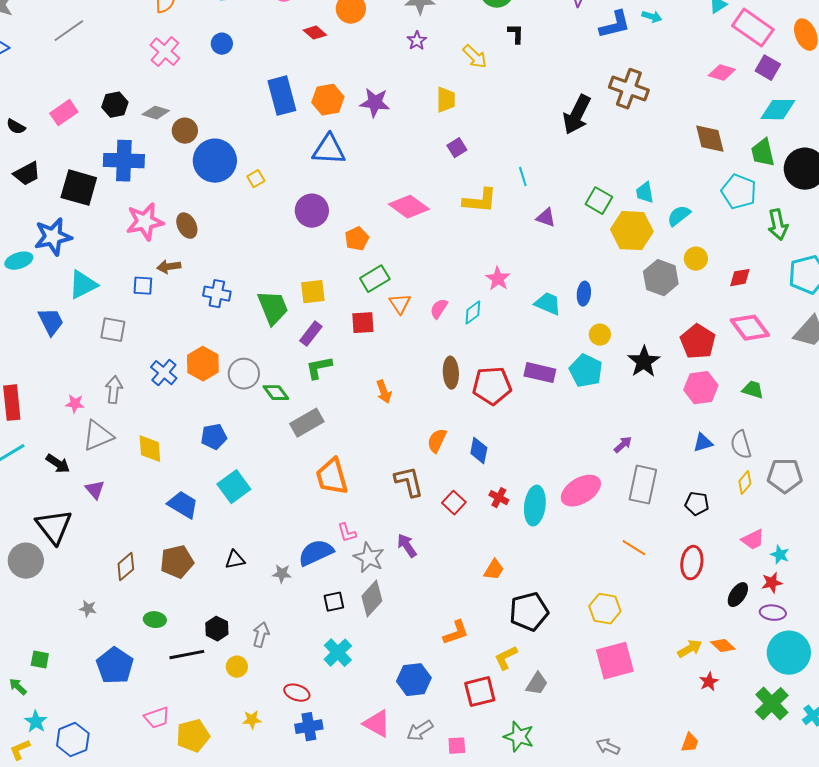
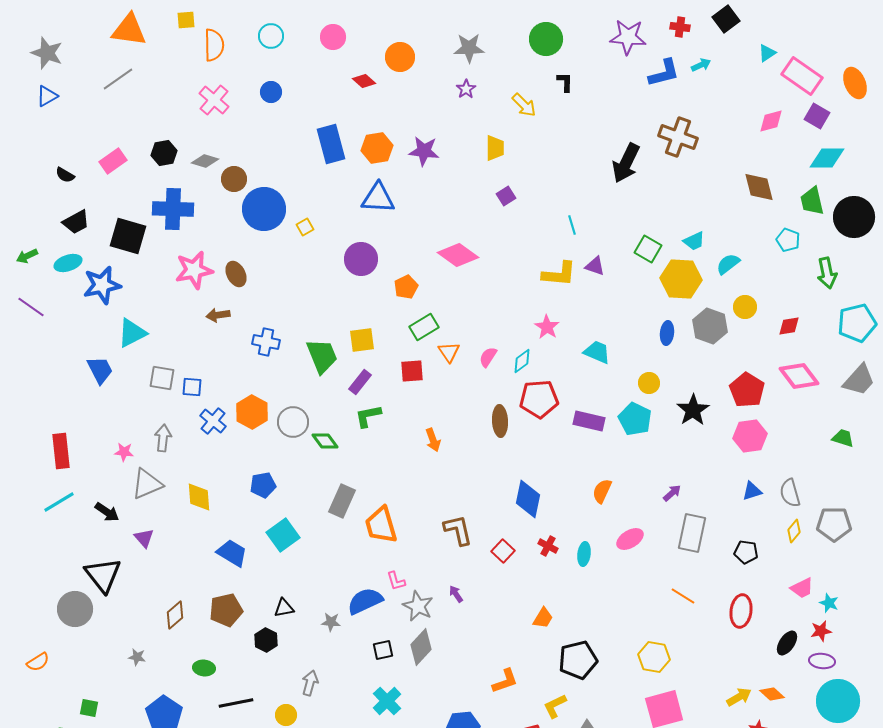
cyan arrow: (652, 17) -> (701, 65), turned -42
pink diamond: (722, 73) -> (771, 121), turned -32
cyan pentagon: (739, 192) -> (788, 240), size x0.7
cyan trapezoid: (645, 193) -> (694, 241), turned -105
yellow L-shape: (480, 201) -> (559, 274), moved
cyan ellipse: (19, 261) -> (68, 263), moved
blue square: (143, 286) -> (192, 387), moved
blue ellipse: (584, 294) -> (667, 333), moved
red pentagon: (492, 386) -> (539, 399), moved
green trapezoid: (753, 390) -> (843, 438), moved
gray rectangle: (307, 423) -> (342, 501), moved, turned -36
orange semicircle: (437, 441) -> (602, 491), moved
blue diamond: (479, 451) -> (528, 499), size x1.4
pink ellipse: (581, 491) -> (630, 539), size x0.7
cyan ellipse: (535, 506) -> (584, 554), size x0.6
purple arrow: (407, 546) -> (456, 594), size x0.7
black hexagon: (217, 629) -> (266, 640), moved

